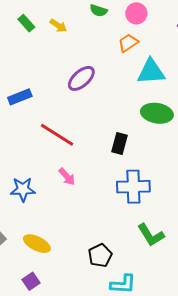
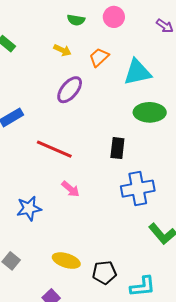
yellow arrow: (58, 26) -> (62, 50), moved
orange trapezoid: (128, 43) -> (99, 57), moved
yellow ellipse: (37, 244) -> (66, 261), moved
black pentagon: (100, 255) -> (104, 273), moved, turned 30

